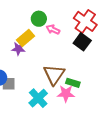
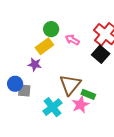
green circle: (39, 19) -> (51, 29), moved
purple star: (19, 49) -> (35, 64), moved
pink star: (66, 94) -> (80, 105), turned -30

